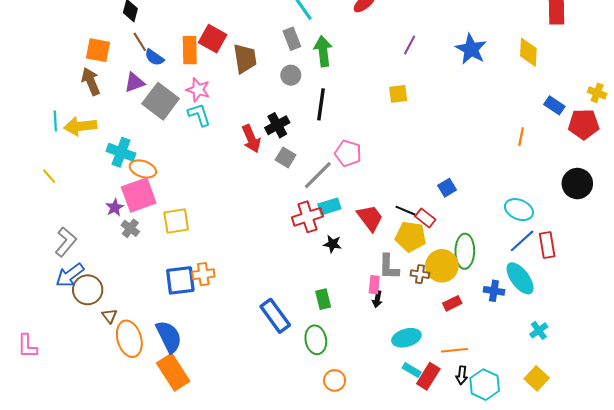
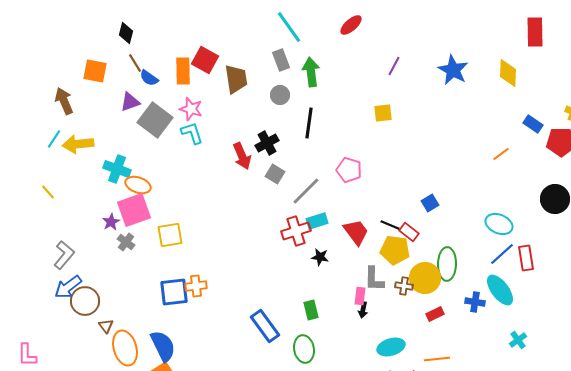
brown arrow: (91, 81) -> (64, 101), moved
cyan line: (55, 121) -> (54, 139), turned 36
orange line: (521, 137) -> (501, 154), turned 42
pink pentagon: (348, 153) -> (349, 170), moved

